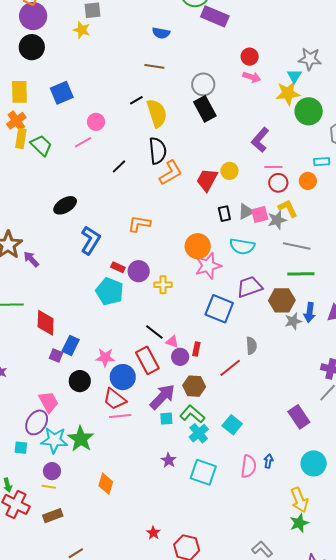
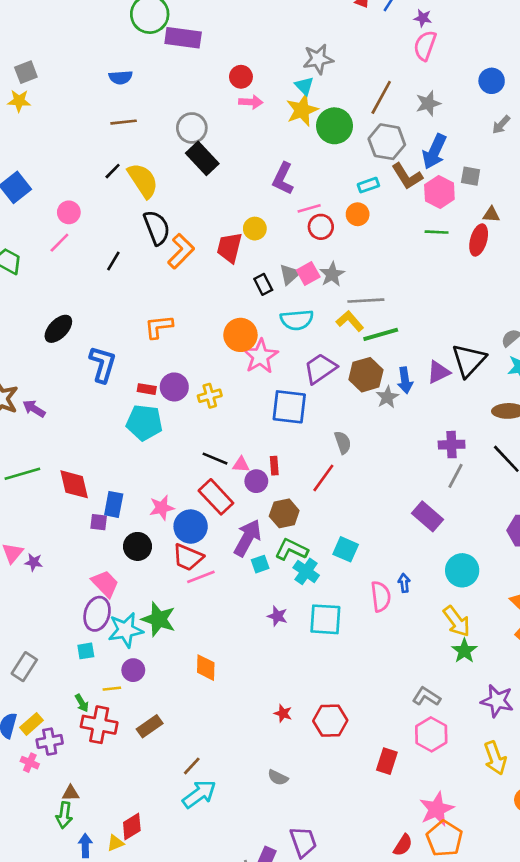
yellow L-shape: (288, 208) -> (350, 321), moved
yellow line: (49, 487) -> (112, 689), moved

